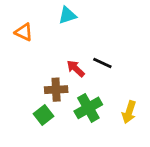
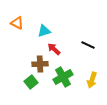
cyan triangle: (67, 15) -> (44, 31), moved
black line: (102, 63) -> (88, 45), moved

